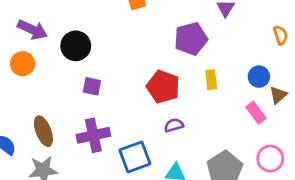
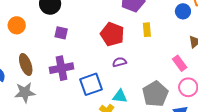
orange circle: (23, 64) -> (17, 25), moved
blue circle: (259, 77) -> (183, 11), moved
pink rectangle: (256, 113) -> (180, 63), moved

